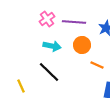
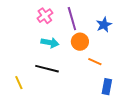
purple line: (74, 22) -> (72, 19), turned 70
black line: (49, 72) -> (47, 69), turned -30

